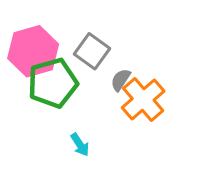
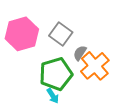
green pentagon: (53, 83) -> (56, 74), moved

